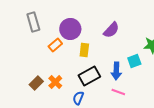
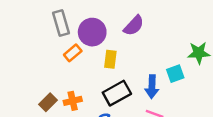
gray rectangle: (33, 22) -> (61, 23), moved
purple semicircle: (111, 30) -> (134, 26), moved
orange cross: (55, 82) -> (73, 101), turned 32

